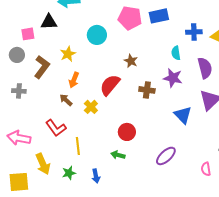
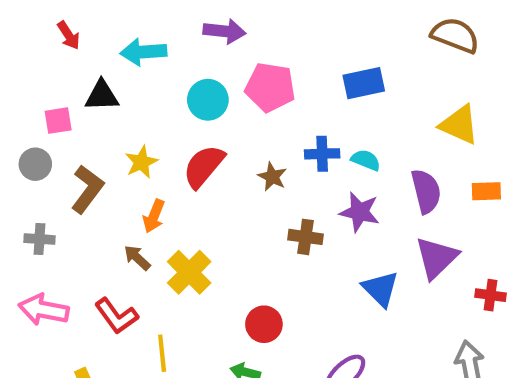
blue rectangle: (159, 16) -> (364, 83), moved
blue cross: (194, 32) -> (322, 154), moved
cyan circle: (97, 35) -> (208, 100), moved
cyan semicircle: (176, 53) -> (366, 160), turned 120
red semicircle: (110, 85) -> (204, 166), moved
yellow cross: (91, 107) -> (189, 272), size x1.5
pink arrow: (19, 138) -> (44, 310), moved

